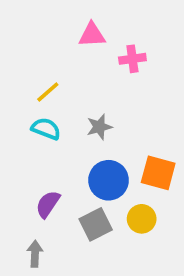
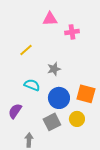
cyan semicircle: (46, 129) -> (32, 85), moved
purple semicircle: (48, 204) -> (15, 111), moved
gray arrow: (35, 254) -> (29, 140), moved

